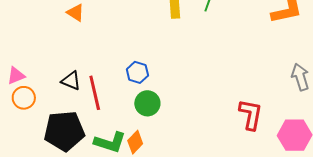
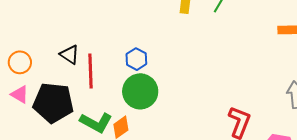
pink triangle: (16, 76) -> (20, 94), moved, turned 42
green circle: (147, 103) -> (140, 91), size x1.4

